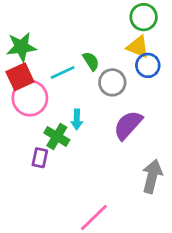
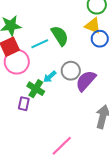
green semicircle: (91, 61) -> (60, 36), size x1.5
gray circle: (112, 82) -> (71, 71), moved
cyan arrow: (77, 119) -> (50, 77), turned 48

